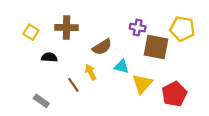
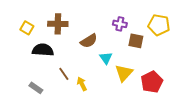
brown square: (156, 47) -> (136, 41), size x0.7
black semicircle: (49, 57) -> (43, 50), size x1.5
cyan triangle: (122, 66) -> (106, 58), turned 40
yellow arrow: (91, 72) -> (82, 84), moved

